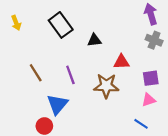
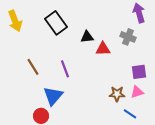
yellow arrow: (16, 23) -> (15, 21), size x1.5
gray cross: (154, 40) -> (128, 37), moved
red triangle: (121, 62) -> (103, 49), moved
brown star: (106, 86) -> (117, 94), moved, size x0.7

